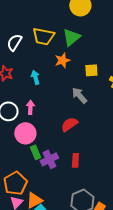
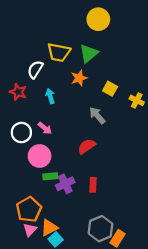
white semicircle: (14, 42) -> (35, 69), moved
yellow square: (91, 70) -> (110, 89), turned 32
pink arrow: (30, 107) -> (45, 128), turned 128
green rectangle: (35, 152) -> (50, 176), turned -72

